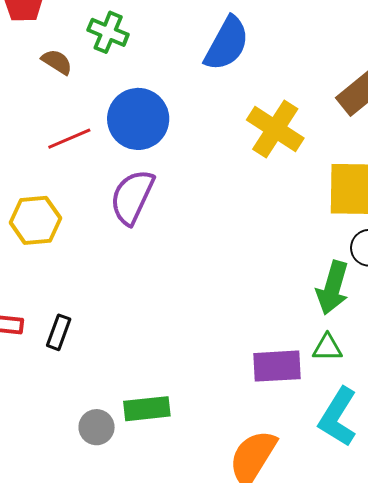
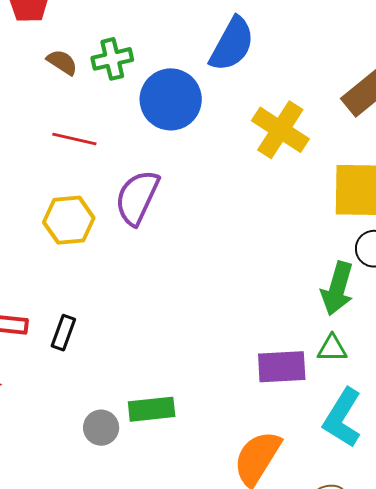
green cross: (108, 32) -> (112, 59), moved, turned -36
blue circle: (138, 119) -> (171, 99), moved
red line: (69, 139) -> (74, 139), turned 36
yellow hexagon: (35, 220) -> (69, 220), moved

